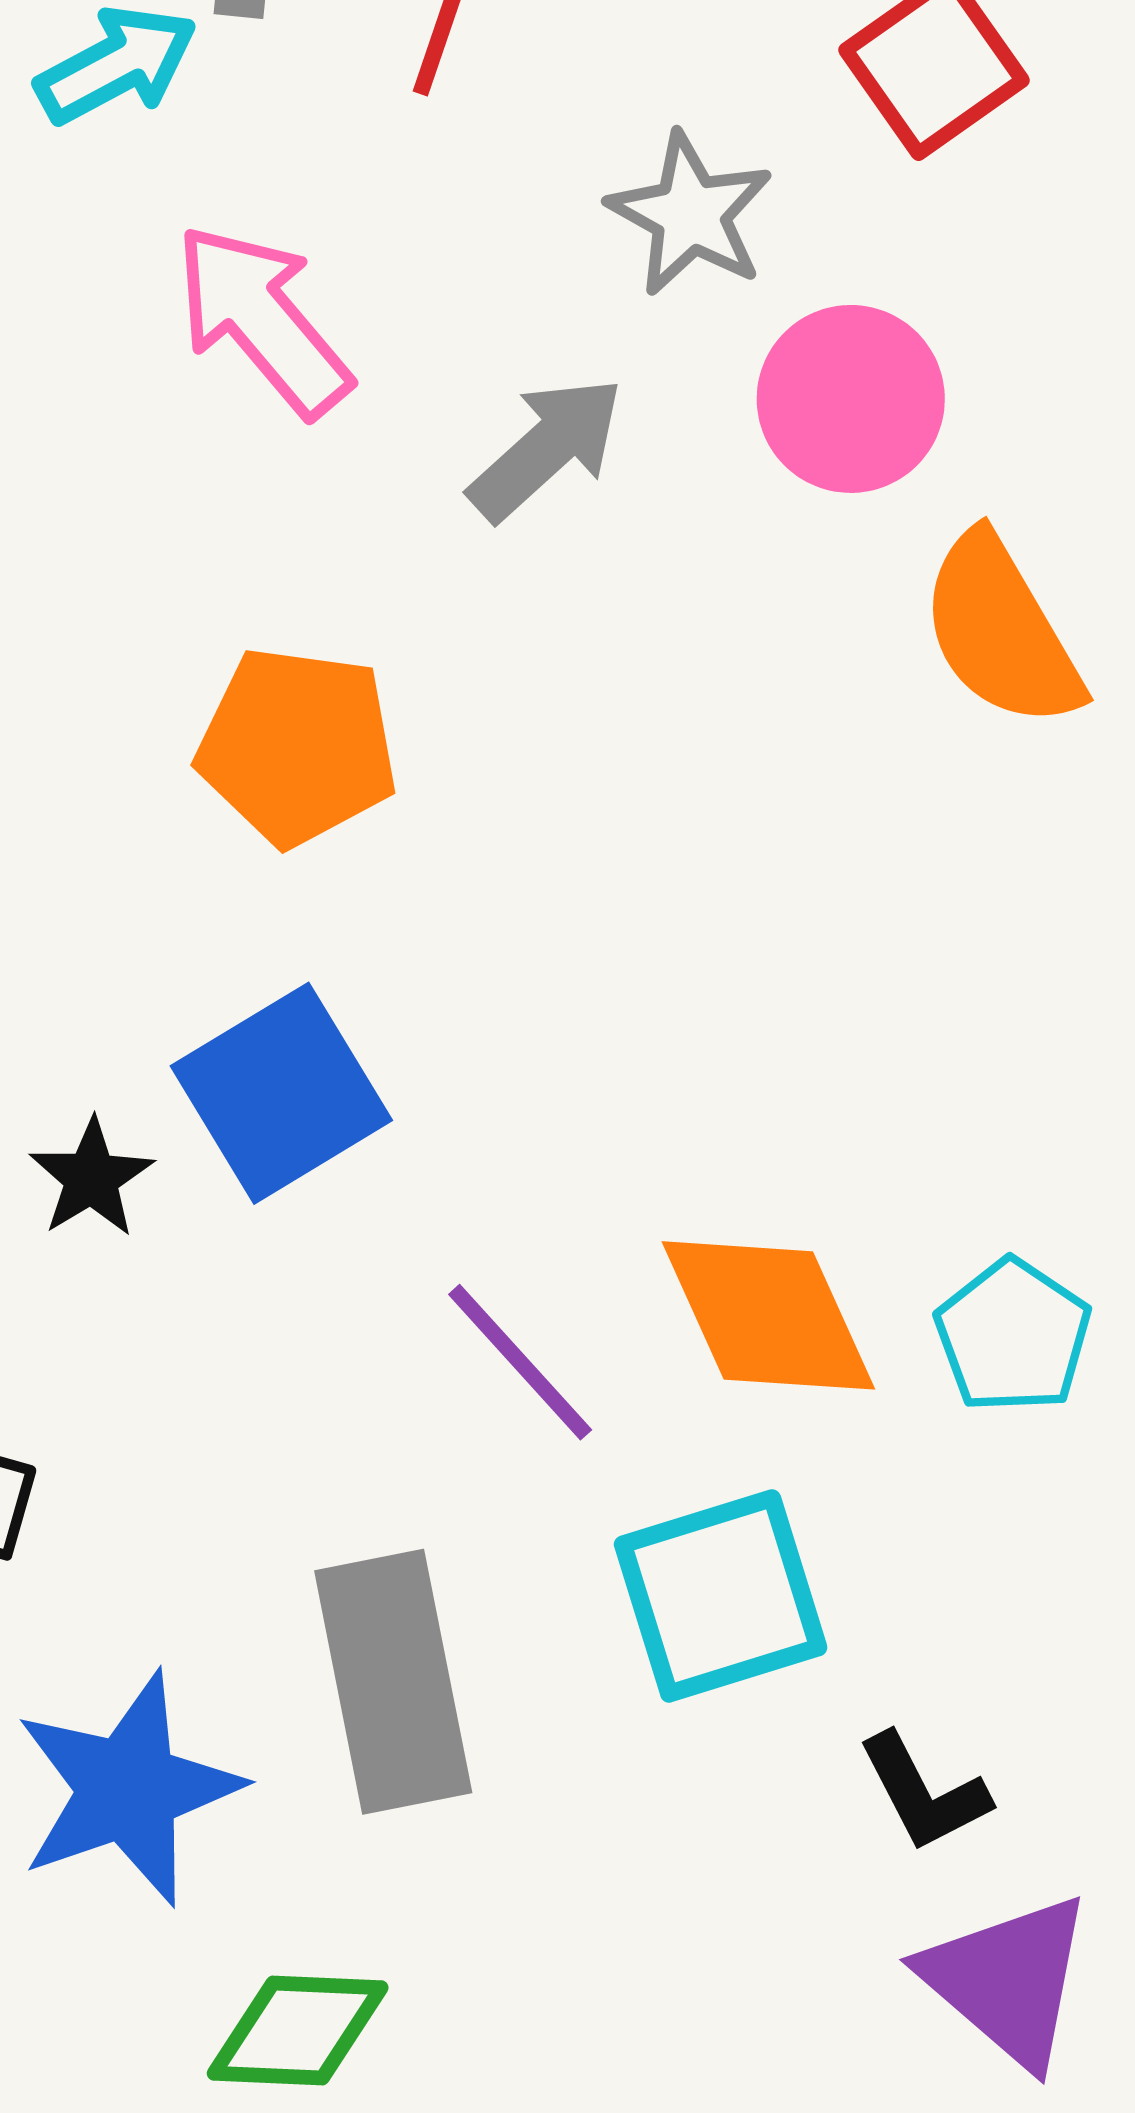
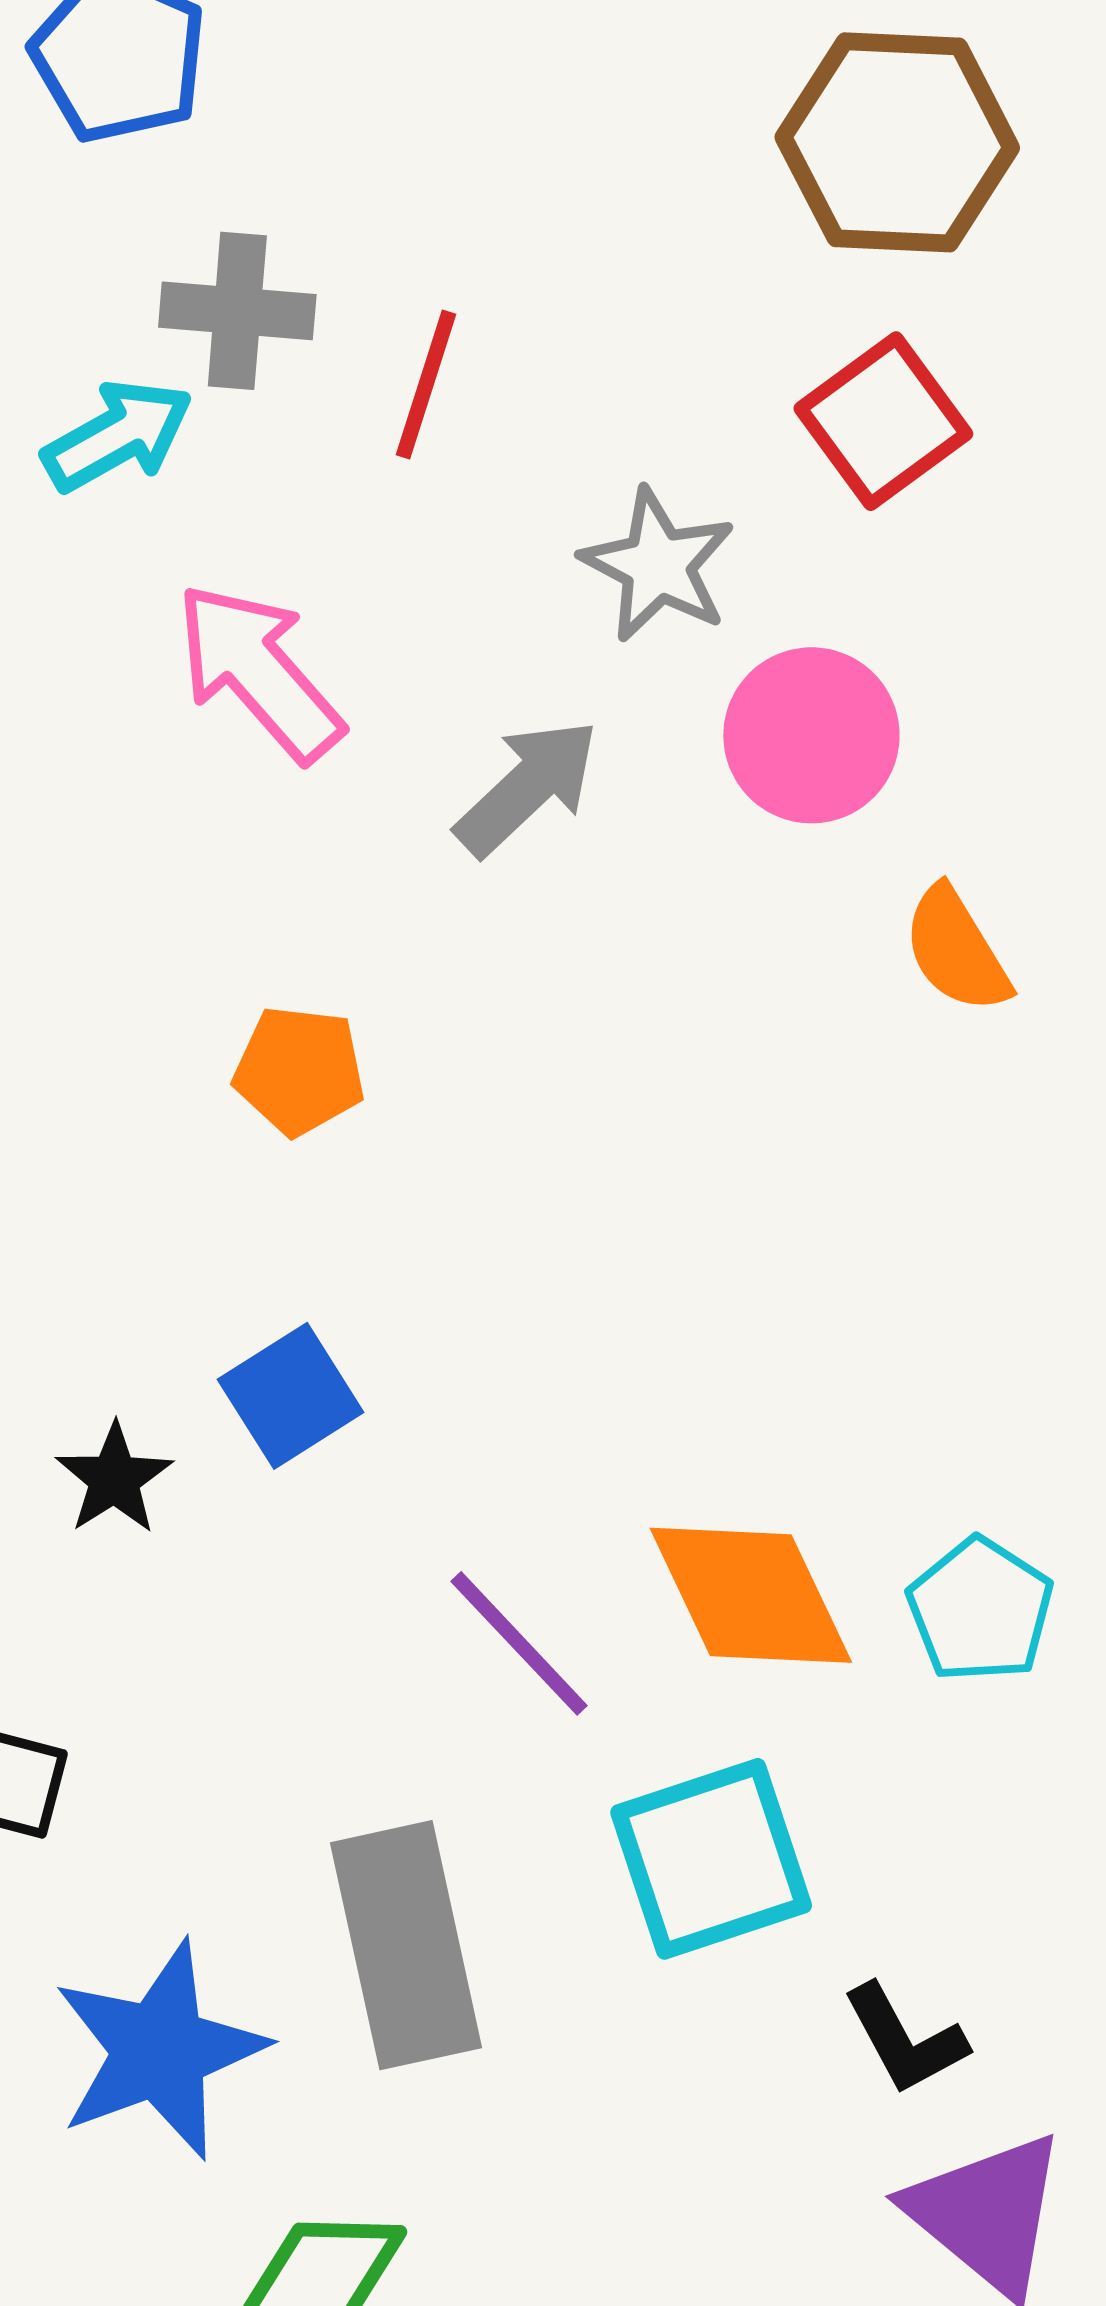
orange semicircle: (1001, 631) -> (956, 950), size x0.7
orange pentagon: (297, 746) -> (299, 1071), size x0.7
blue square: (281, 1093) -> (291, 1396), size x0.7

